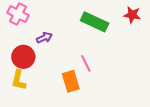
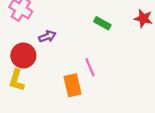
green rectangle: (95, 22) -> (102, 23), size x0.6

